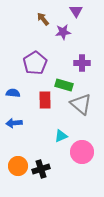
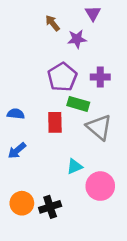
purple pentagon: (35, 63) -> (62, 77), moved
blue arrow: (14, 123) -> (17, 151), turned -35

